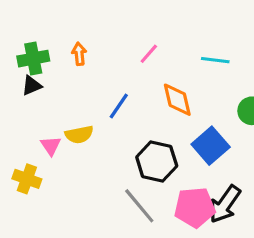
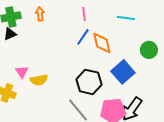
pink line: (149, 54) -> (84, 14), turned -48
blue line: (119, 106) -> (83, 37), moved
yellow semicircle: (79, 135) -> (39, 80), moved

